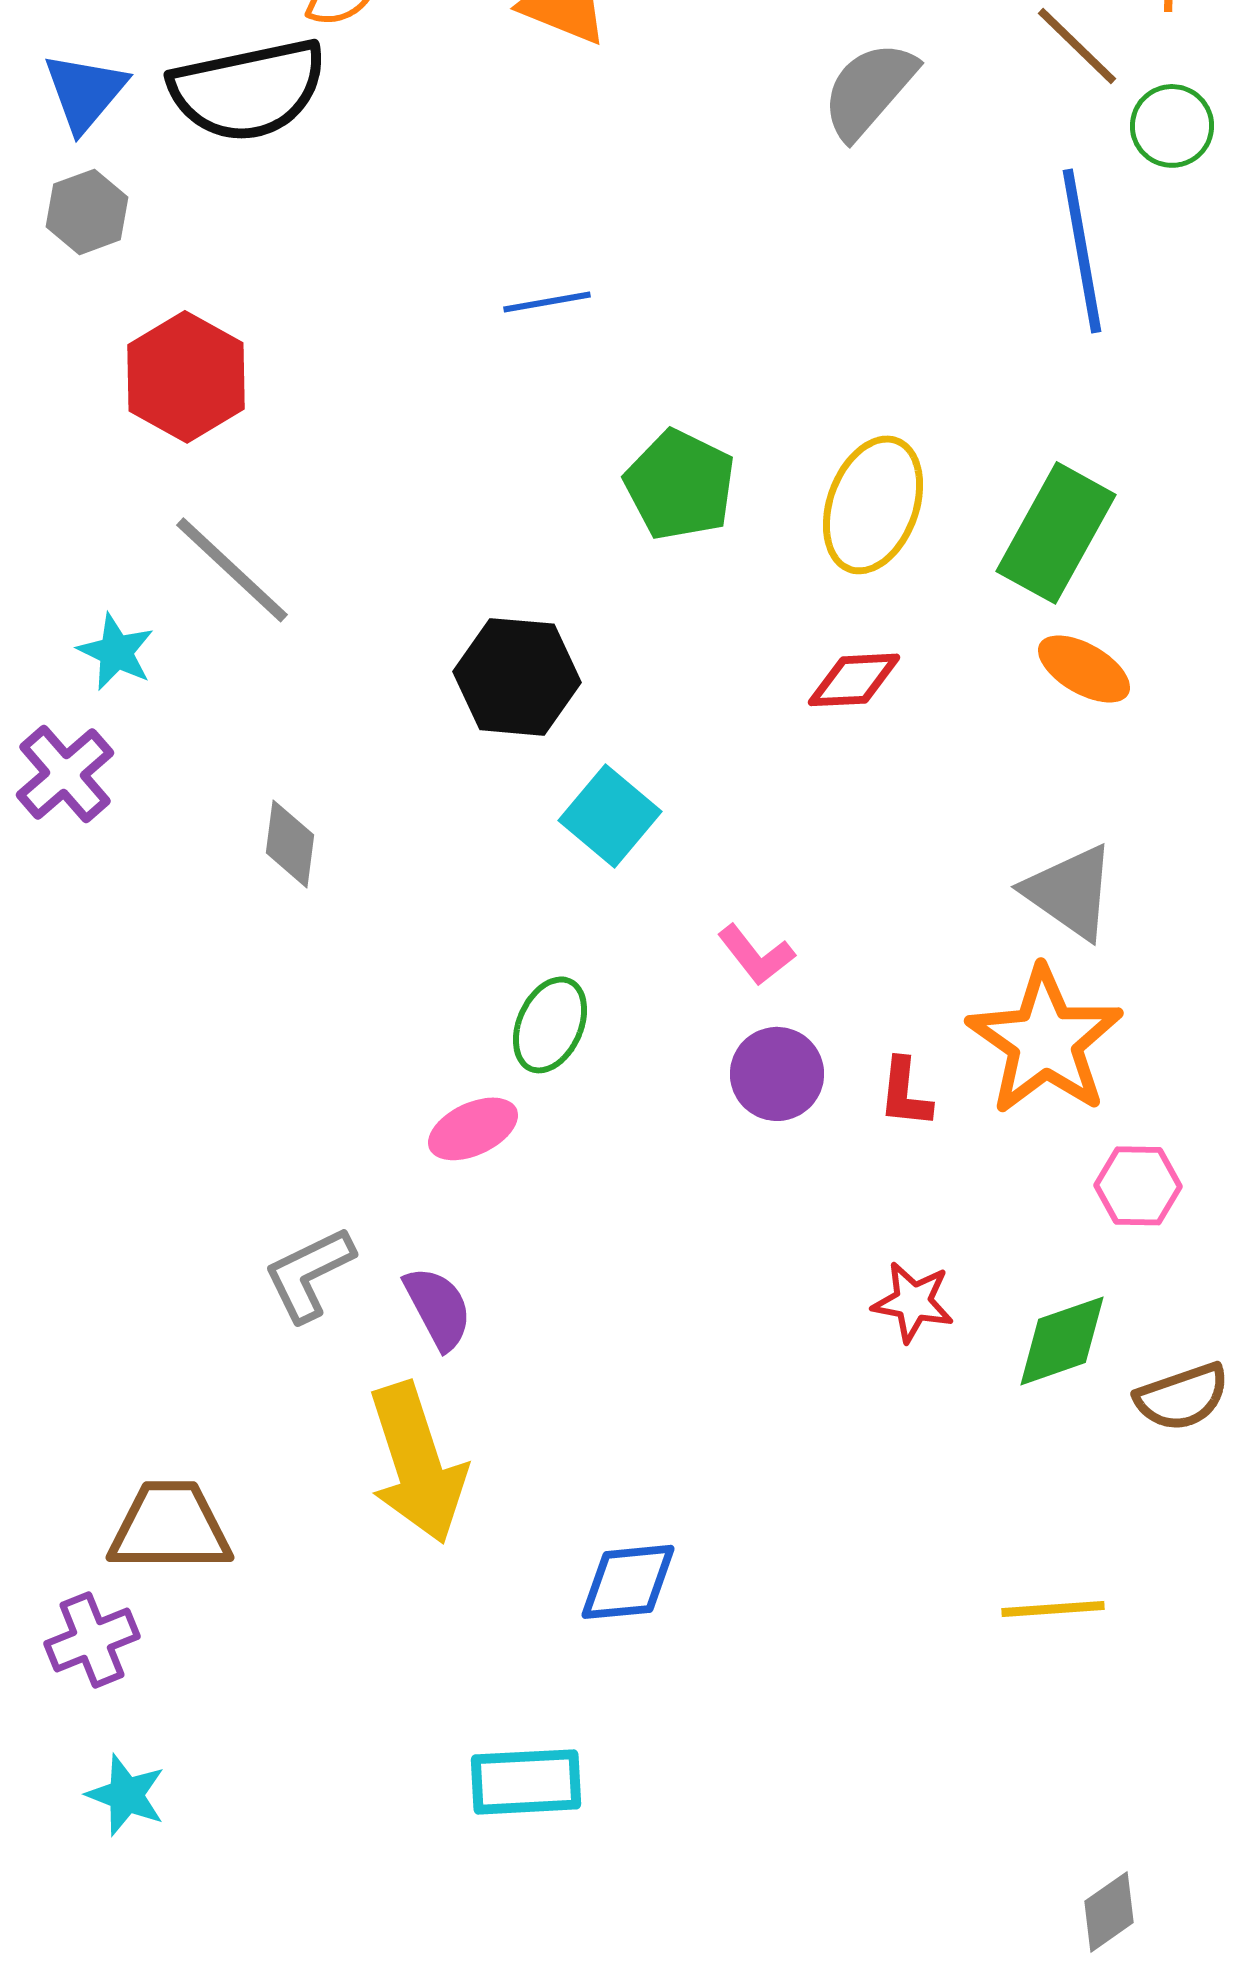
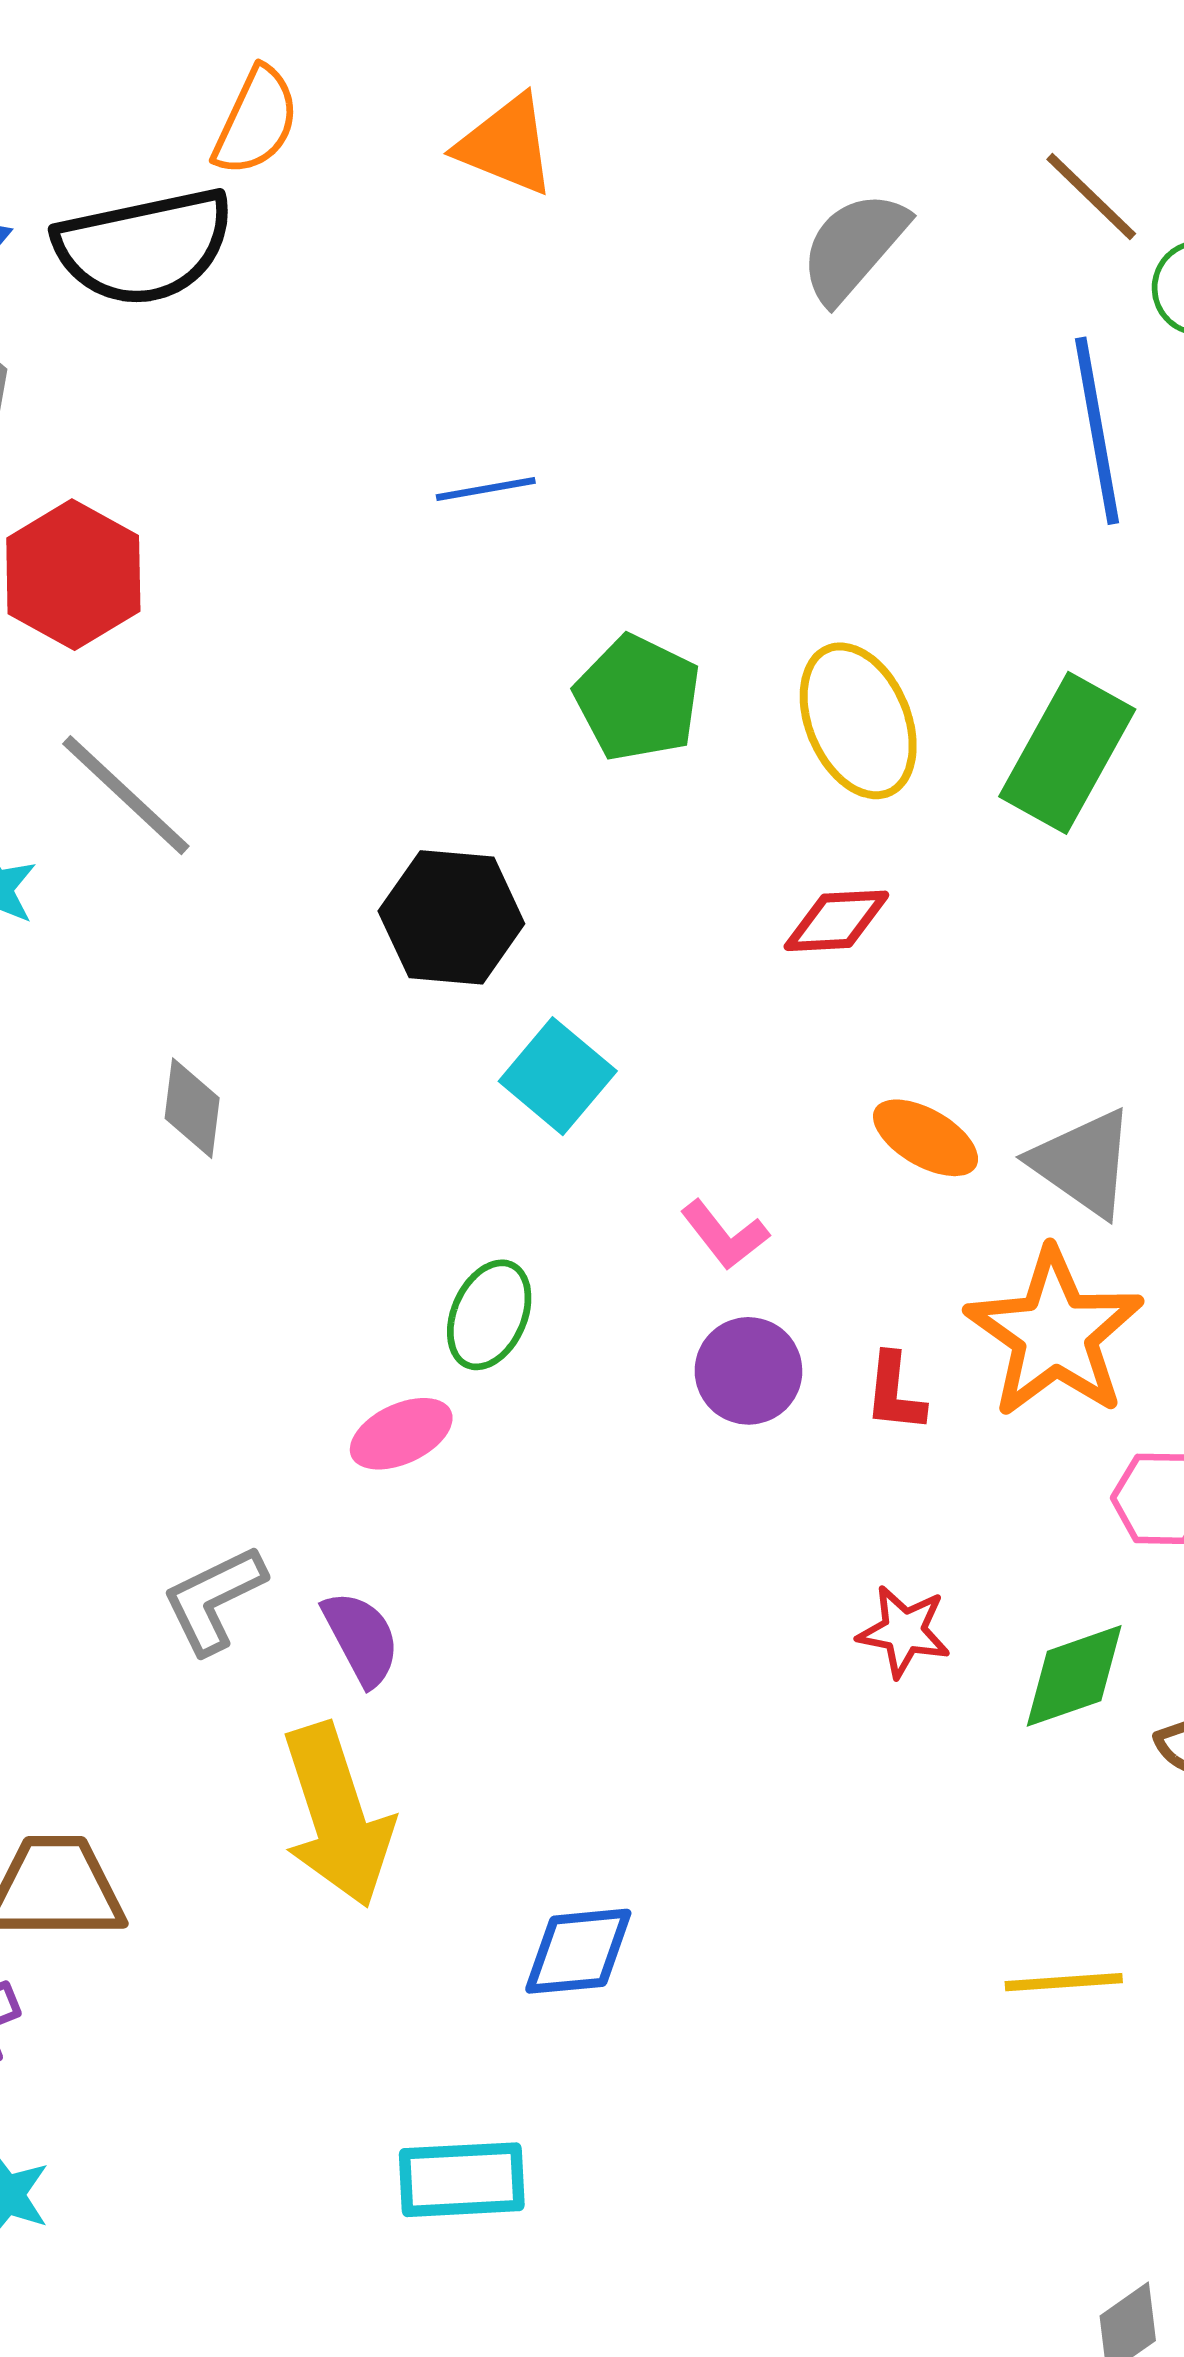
yellow ellipse: (873, 505) -> (858, 721), turned -43
orange ellipse: (1084, 669) -> (926, 1138), moved

